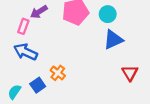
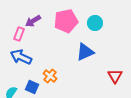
blue triangle: (113, 40) -> (85, 52), moved
blue square: (38, 85) -> (32, 87), turned -32

